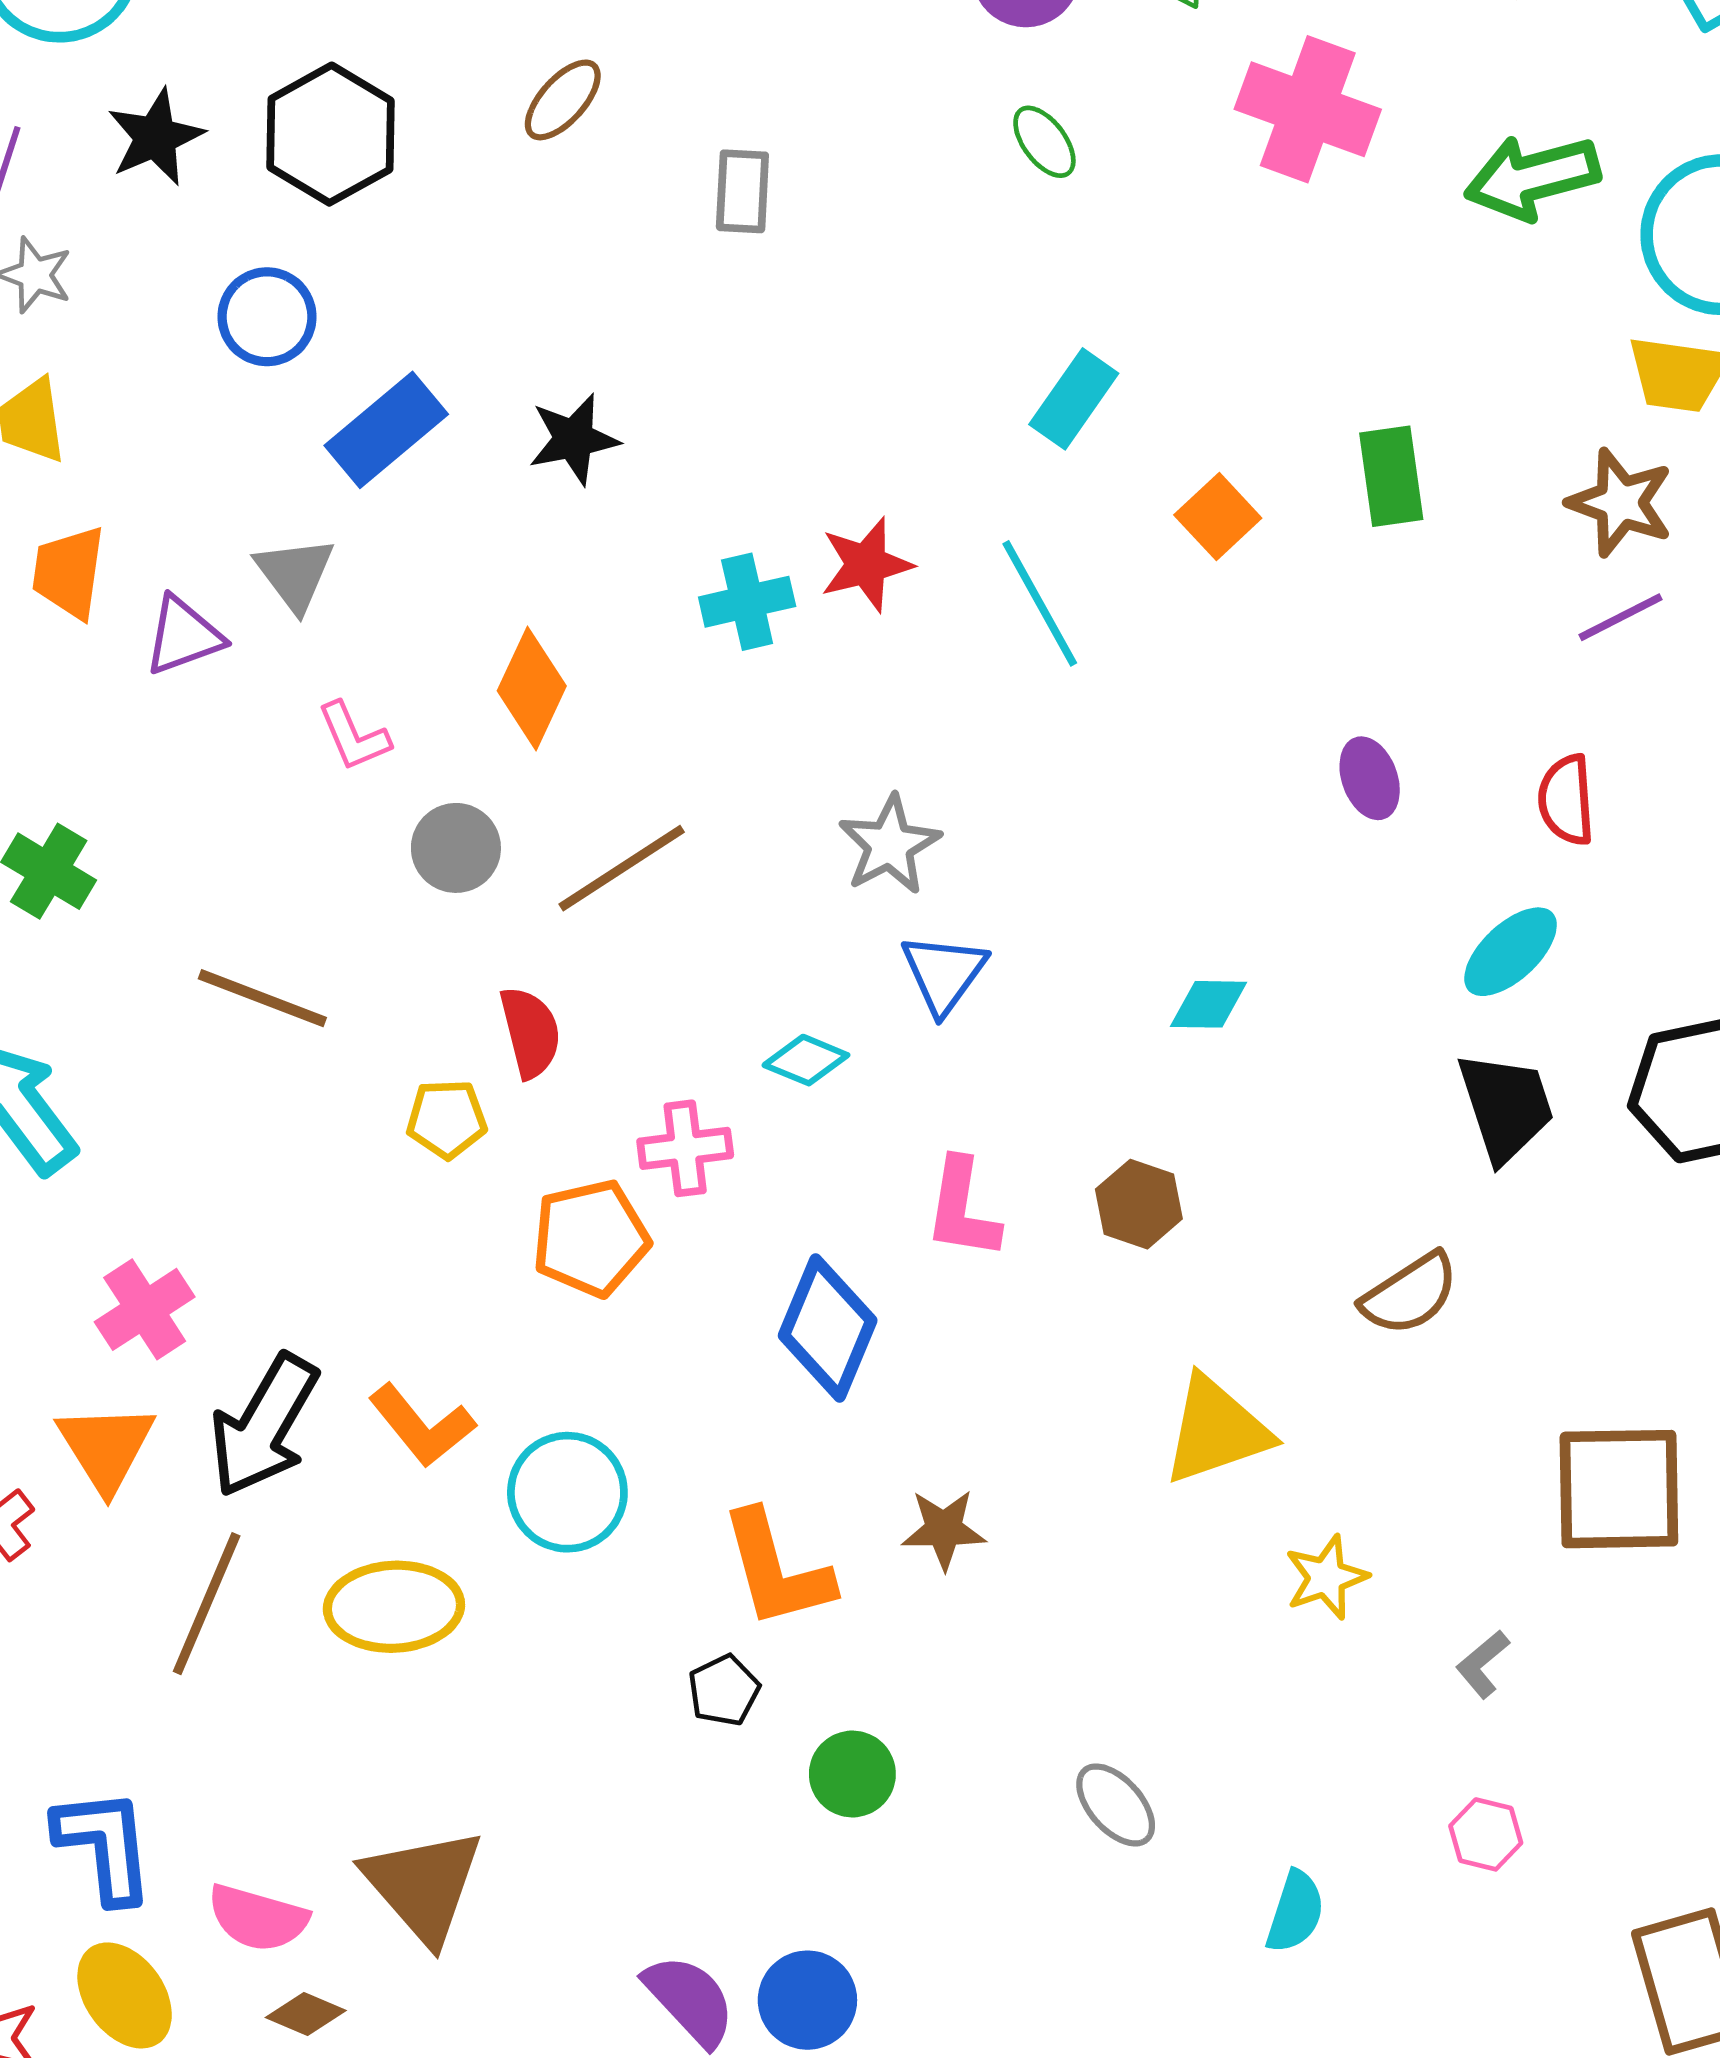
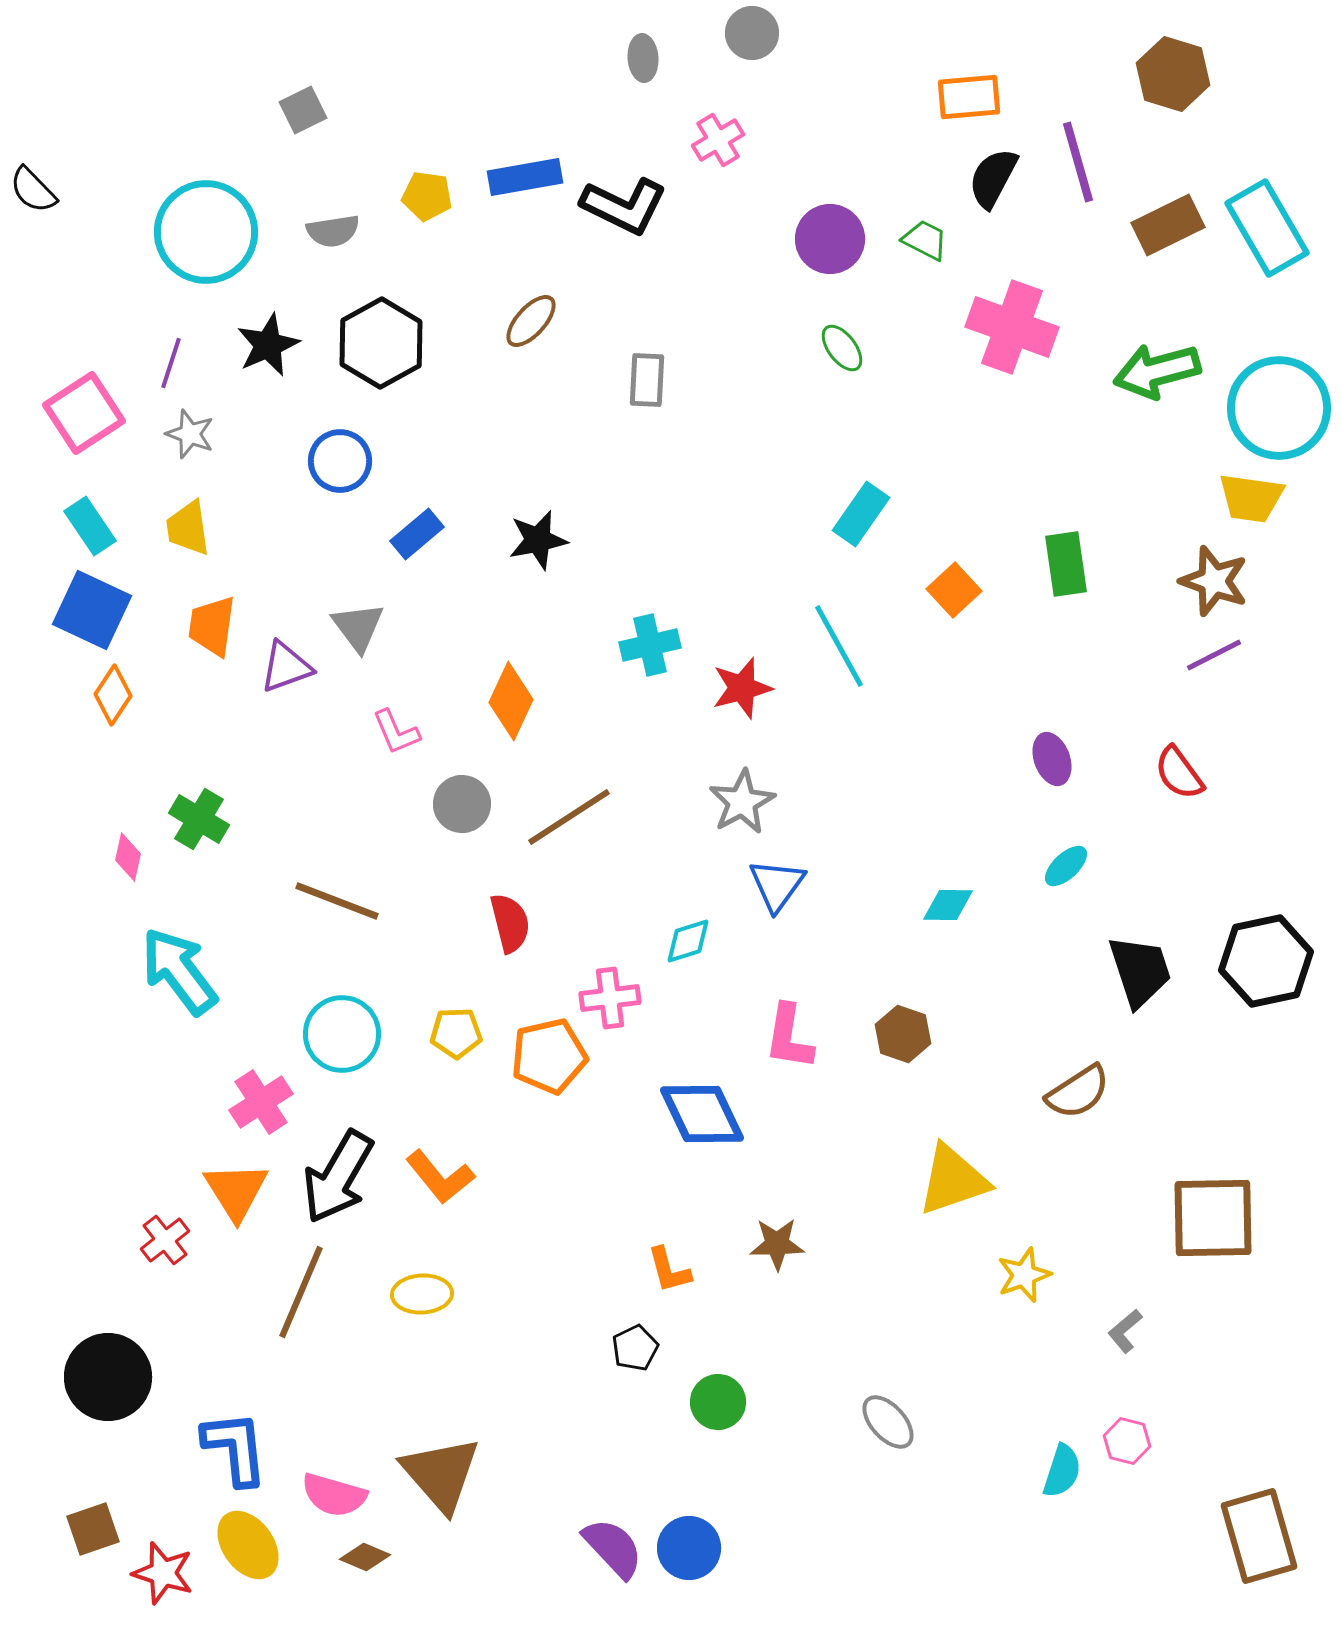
blue rectangle: (386, 430) -> (417, 534), size x0.7
red star: (866, 565) -> (742, 688), moved
red semicircle: (1566, 800) -> (1179, 773), turned -32
cyan ellipse: (1511, 952) -> (1066, 866), moved, size x0.7
cyan diamond: (806, 1060) -> (688, 941), turned -40
yellow pentagon: (447, 1119) -> (456, 1033), moved
blue diamond: (828, 1328) -> (702, 1114), turned -48
cyan circle: (567, 1492) -> (342, 1034), moved
orange L-shape: (776, 1570) -> (669, 1270), size x0.6
yellow ellipse: (394, 1607) -> (422, 1294), size x0.7
cyan semicircle: (1295, 1912) -> (1062, 1471), moved

